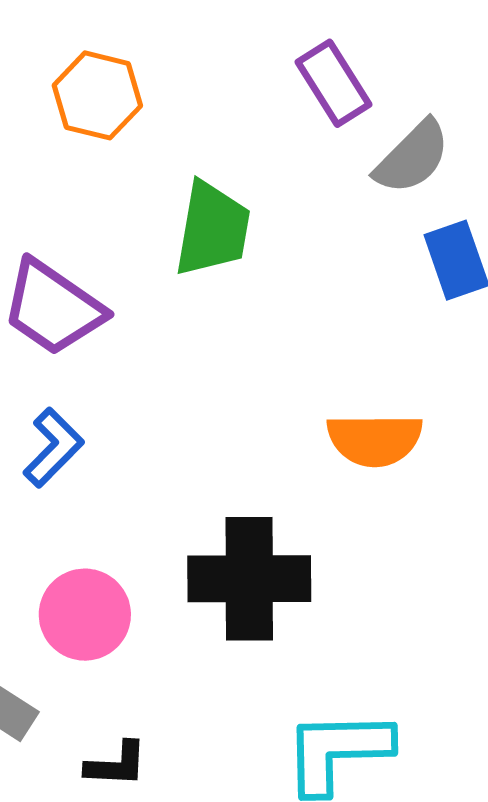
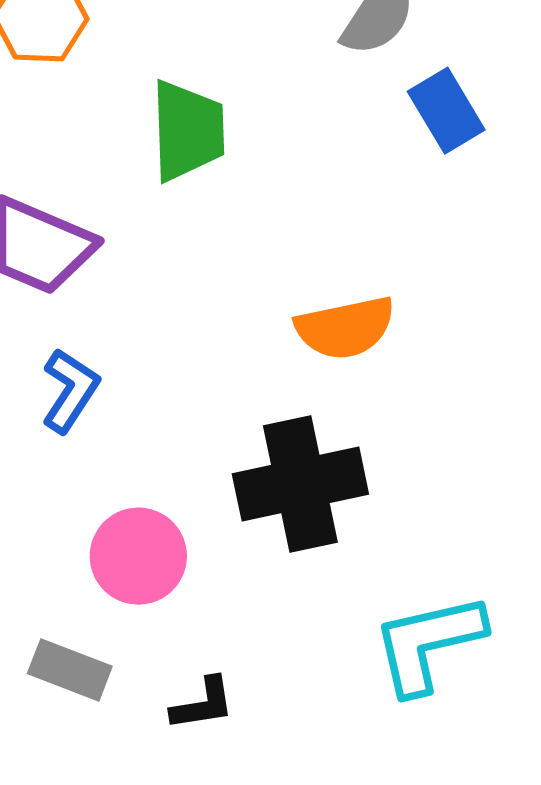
orange semicircle: (375, 440) -> (345, 328), moved

